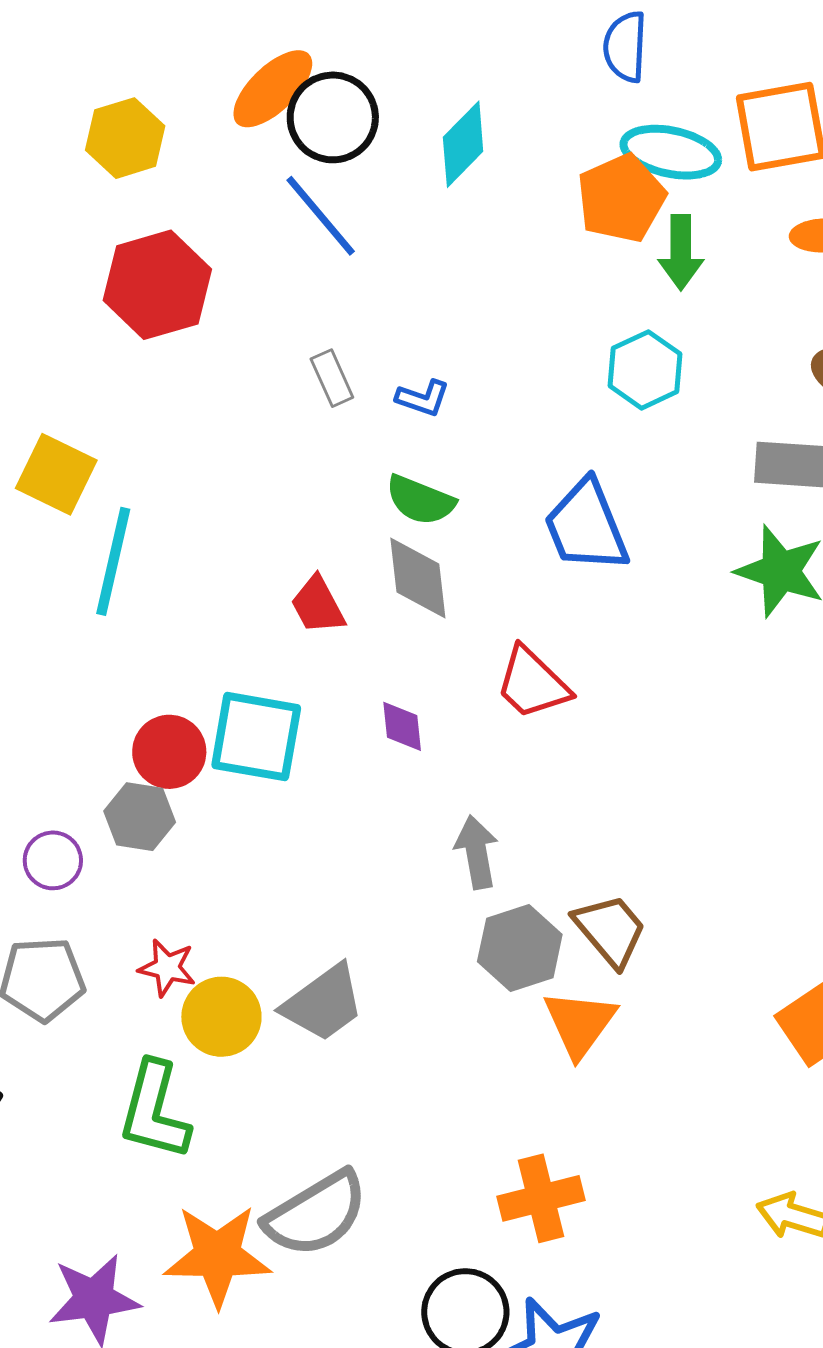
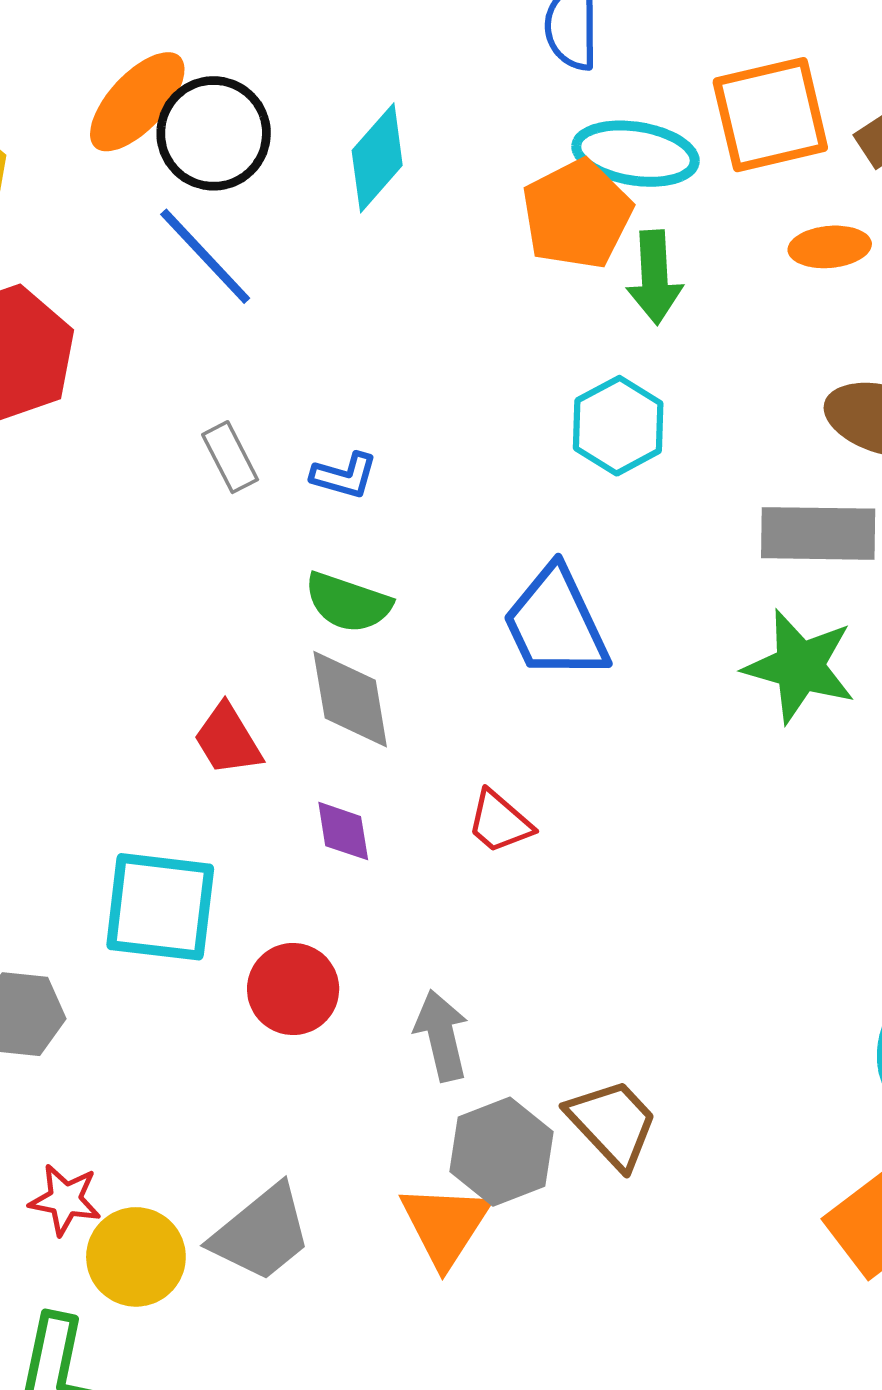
red trapezoid: (532, 683) -> (499, 822), size x0.7
purple diamond: (402, 726) -> (343, 831), moved
red circle: (169, 752) -> (293, 989), moved
orange triangle: (580, 1023) -> (445, 1225), moved

